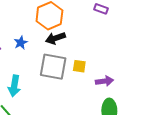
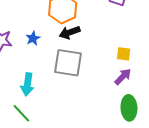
yellow square: (79, 66) -> (124, 54), moved
purple arrow: (104, 81) -> (123, 77), turned -36

